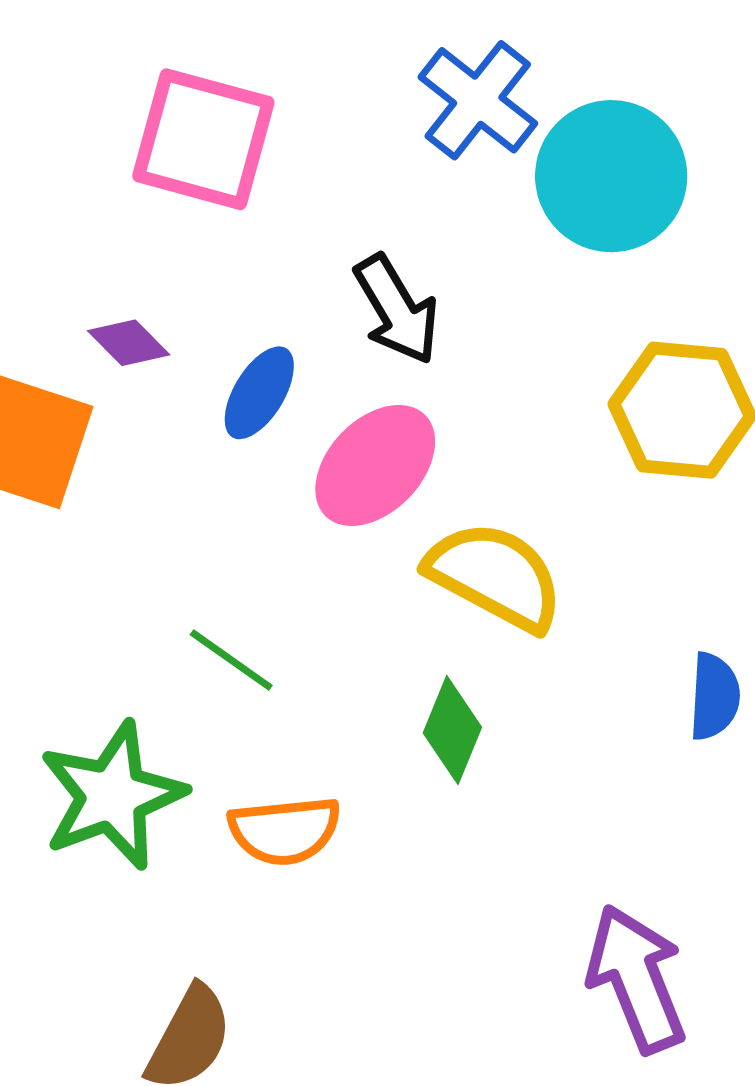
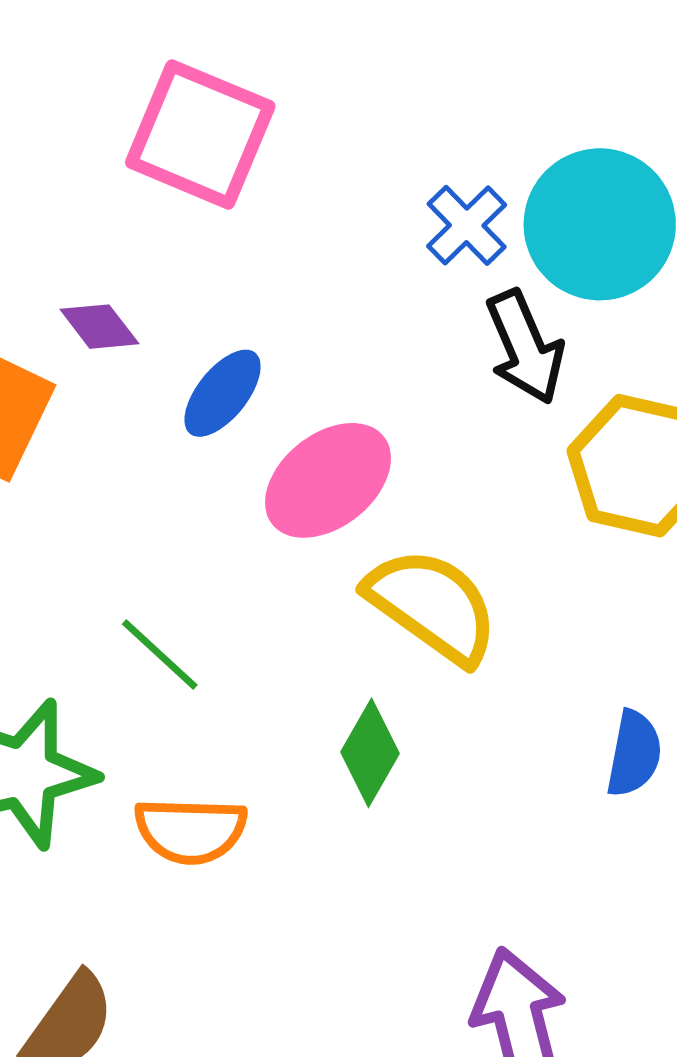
blue cross: (478, 100) -> (467, 225), moved, size x0.7
black arrow: (397, 310) -> (525, 347), moved

